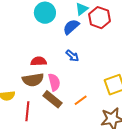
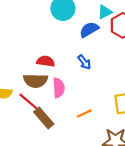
brown rectangle: (52, 99) -> (44, 118), moved
red line: (27, 111) -> (29, 102), moved, turned -66

